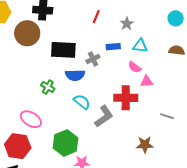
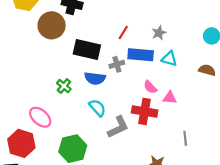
red line: (96, 17) -> (123, 33), moved
blue rectangle: (113, 47) -> (141, 55), size x1.6
pink semicircle: (135, 67) -> (150, 87), moved
gray line: (167, 116) -> (185, 138), turned 56

